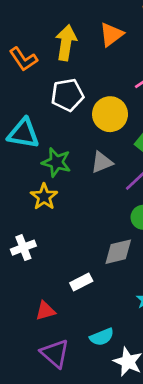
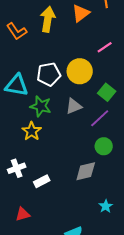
white pentagon: (67, 95) -> (49, 74), moved
white rectangle: (81, 282) -> (42, 181), moved
red triangle: (45, 311) -> (23, 214), moved

